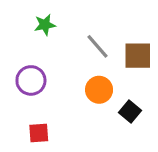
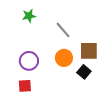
brown square: (138, 56) -> (89, 51), moved
purple circle: (31, 80) -> (29, 61), moved

